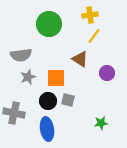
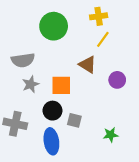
gray square: (68, 100) -> (74, 120), moved

